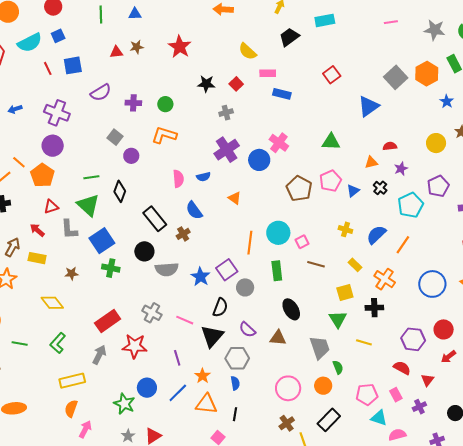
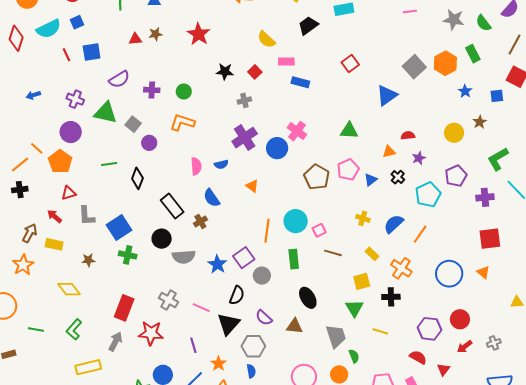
purple cross: (57, 113) -> (75, 99), size x0.7
green triangle: (88, 205) -> (106, 113), moved, turned -30
red rectangle: (108, 321) -> (124, 308), turned -35

